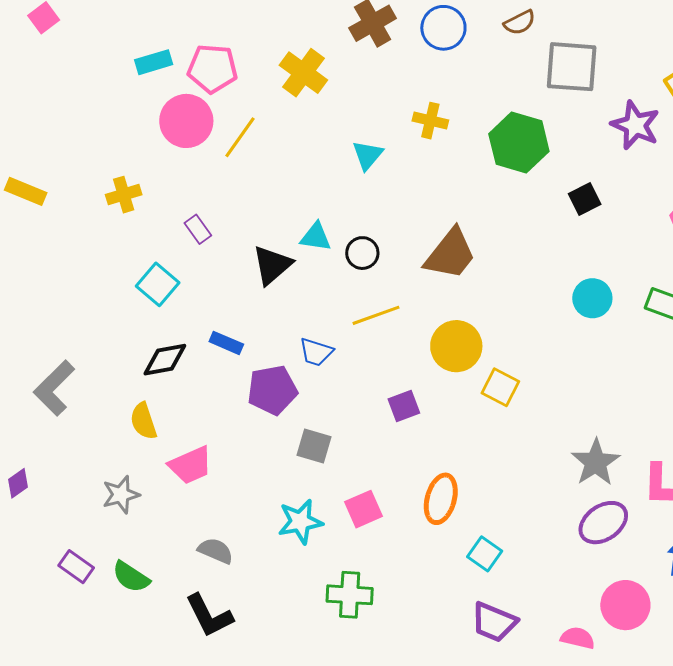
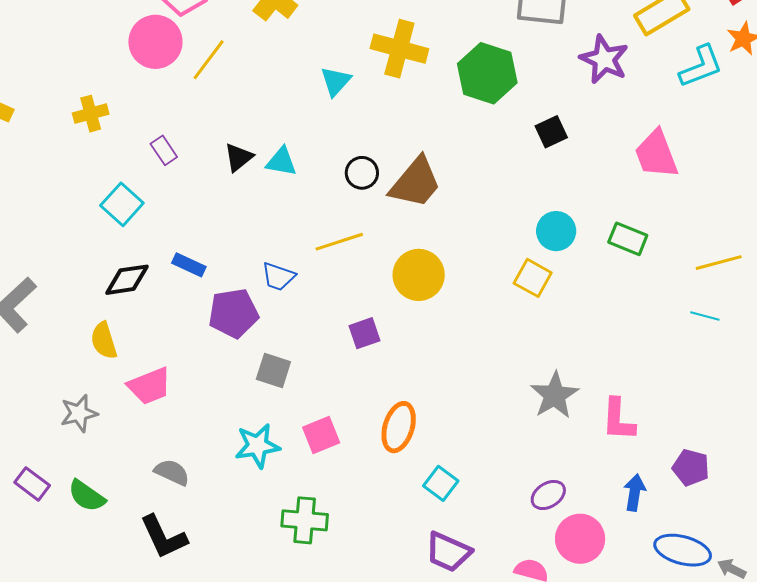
yellow cross: (430, 121) -> (399, 49), size x1.6
black circle: (362, 253) -> (362, 173), moved
black triangle: (272, 265) -> (239, 157), moved, size x0.7
yellow square: (500, 387) -> (533, 278), moved
purple ellipse: (603, 523) -> (548, 495), moved, size x0.7

